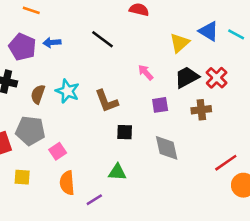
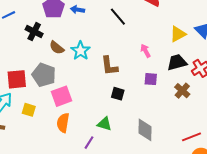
brown semicircle: (38, 94) -> (57, 48), turned -84
brown cross: (201, 110) -> (182, 91), turned 35
gray diamond: (167, 148) -> (145, 130), moved
pink square: (58, 151) -> (62, 96), size x1.5
purple line: (94, 200) -> (89, 143), moved, turned -40

